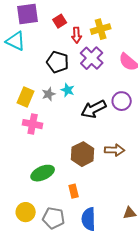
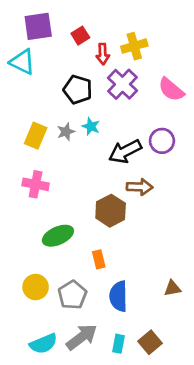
pink cross: (33, 124) -> (36, 184), moved
brown arrow: (115, 150) -> (140, 187), moved
gray pentagon: (54, 218) -> (72, 295), turned 30

